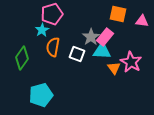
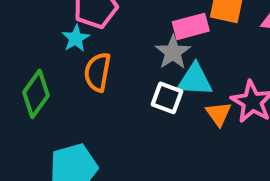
pink rectangle: (105, 37) -> (191, 26), moved, turned 36
white square: (77, 54) -> (167, 98), moved

